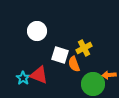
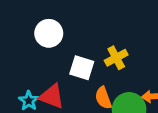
orange semicircle: (74, 64) -> (103, 98), moved

